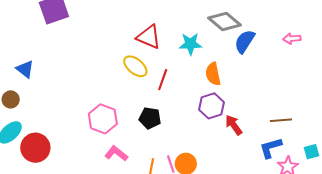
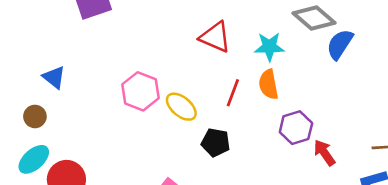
yellow ellipse: (135, 66) -> (181, 107), moved
orange semicircle: (213, 74) -> (268, 84), moved
pink hexagon: (103, 119) -> (141, 91), moved

